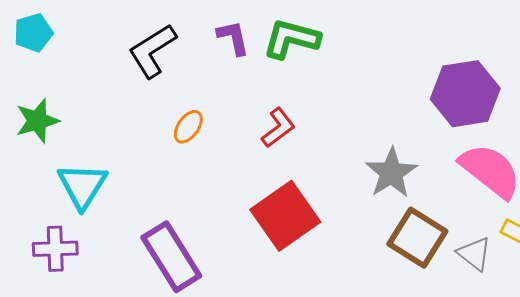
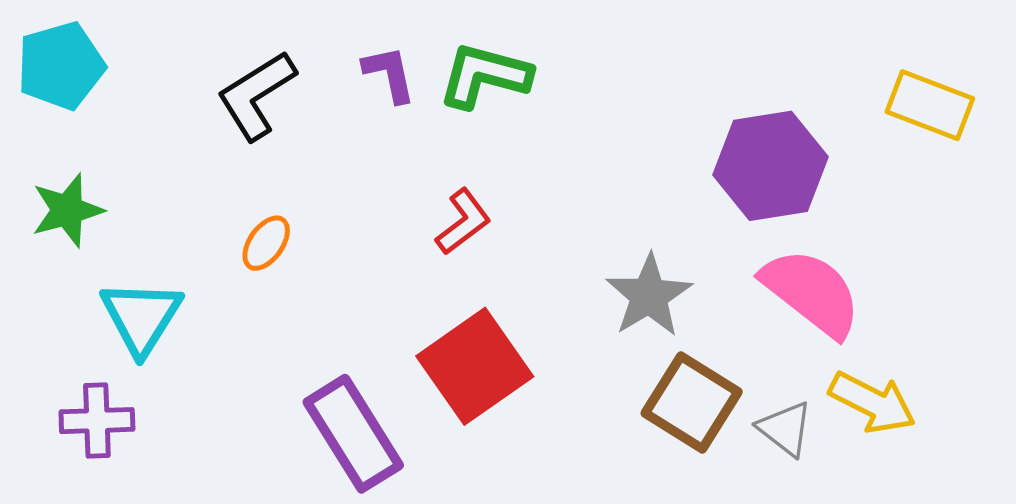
cyan pentagon: (33, 33) -> (61, 66), size x1.4
orange ellipse: (188, 127) -> (266, 243), moved
purple rectangle: (171, 257) -> (353, 434), moved

